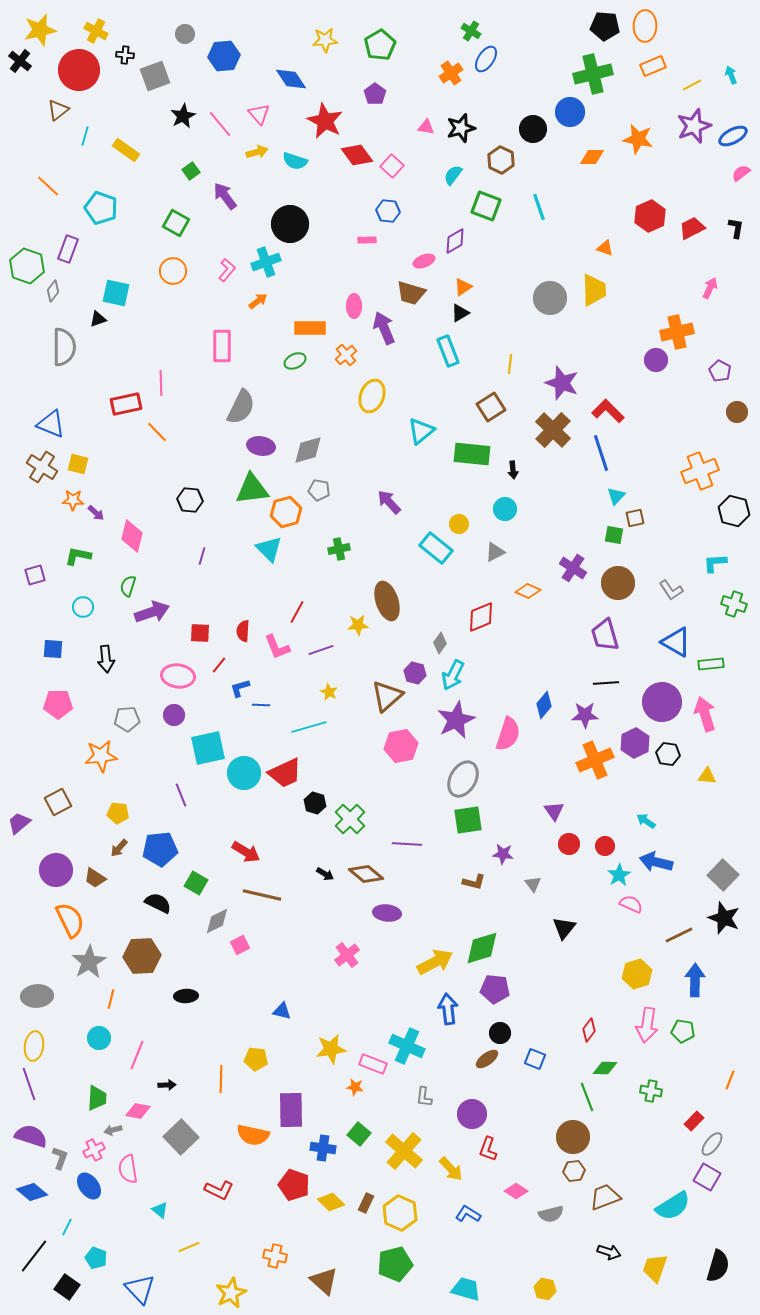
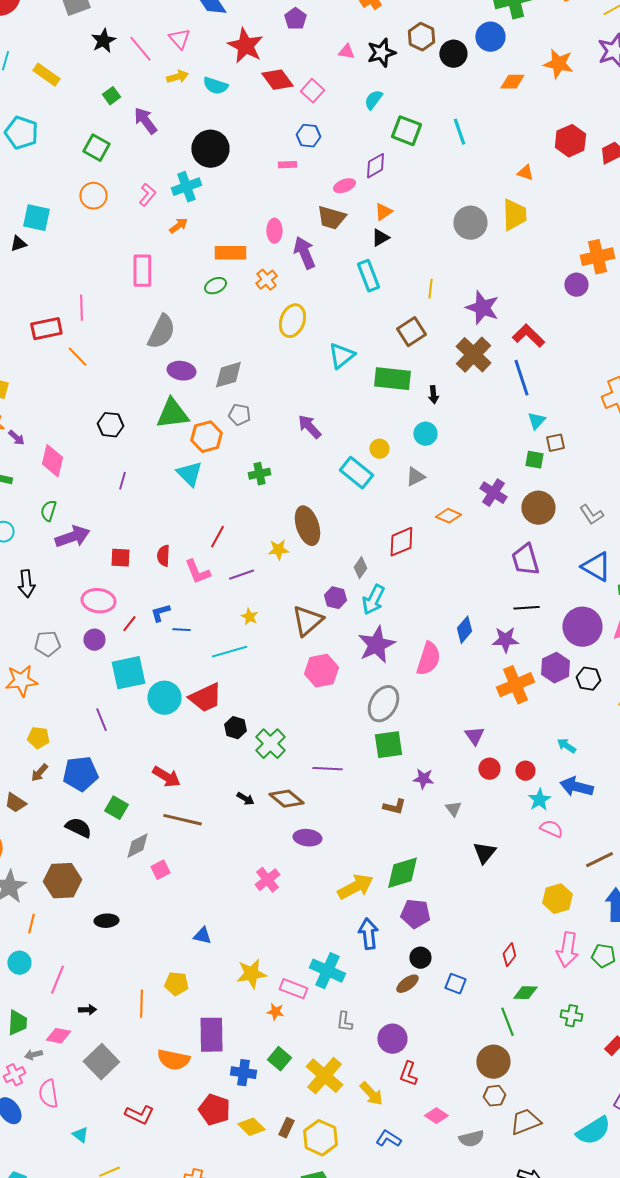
brown hexagon: (501, 160) -> (421, 37), moved
red line: (219, 665) -> (129, 624), moved

